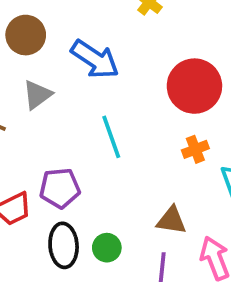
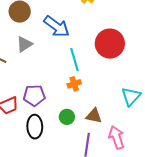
cyan line: (111, 137) -> (74, 60), moved
orange cross: (195, 149) -> (74, 84), moved
green circle: (107, 248) -> (67, 117), moved

